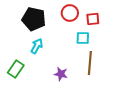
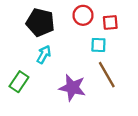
brown line: (90, 63) -> (107, 75), turned -35
purple star: (61, 74) -> (72, 88), size x1.6

